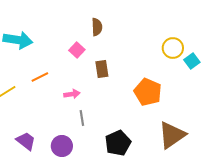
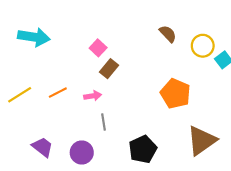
brown semicircle: (97, 27) -> (168, 34), moved, turned -42
brown rectangle: (102, 69) -> (109, 69), moved, turned 48
orange line: (40, 77) -> (58, 93), moved

